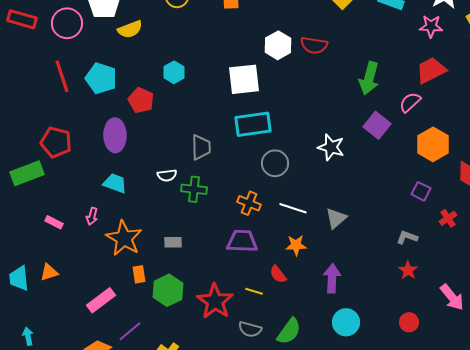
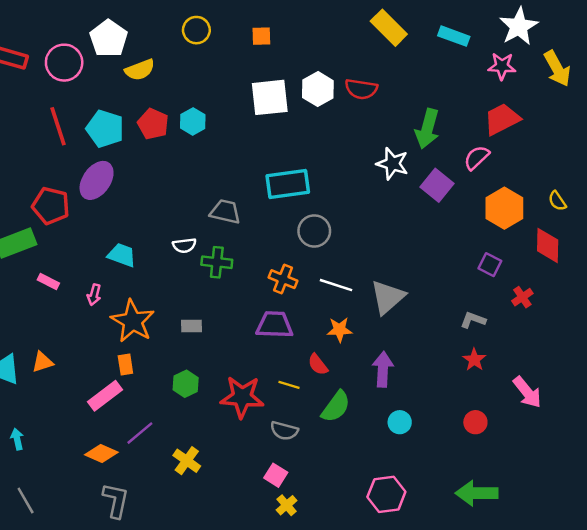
white square: (244, 79) -> (270, 97), moved
red pentagon: (141, 100) -> (153, 124), moved
purple ellipse: (115, 135) -> (97, 180), moved, turned 36
gray trapezoid: (201, 147) -> (225, 212), turned -76
white star: (331, 147) -> (392, 164), moved
gray triangle: (336, 218) -> (388, 297), size x1.4
pink rectangle: (54, 222) -> (48, 281), moved
orange rectangle: (139, 274) -> (125, 364), moved
green hexagon: (168, 290) -> (186, 384), size x0.7
red star: (215, 301) -> (242, 397), turned -30
cyan circle: (346, 322) -> (400, 422), size x0.7
green semicircle: (289, 331) -> (336, 407), moved

